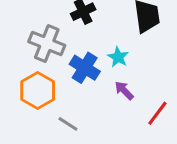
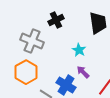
blue cross: (85, 68) -> (66, 85), moved

